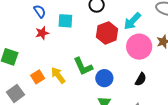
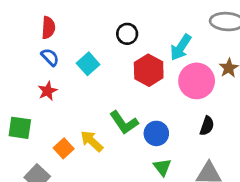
cyan square: (65, 21) -> (88, 64), turned -35
red star: (42, 33) -> (48, 91), moved

